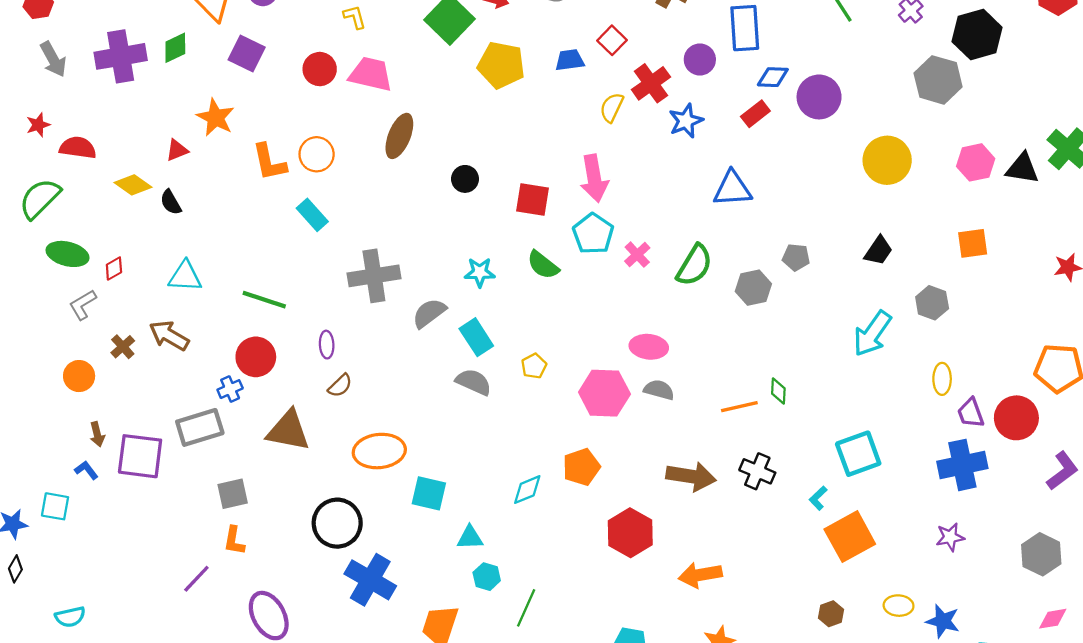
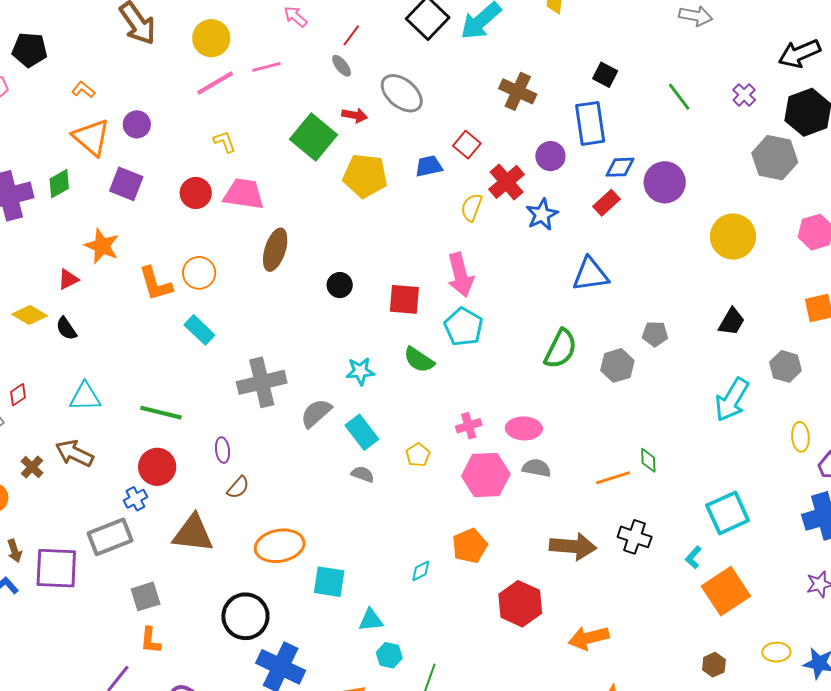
pink cross: (637, 255) -> (469, 426), moved, turned 30
gray semicircle: (474, 382) -> (363, 474), size x0.7
cyan diamond: (527, 490) -> (421, 571), size x0.7

